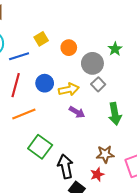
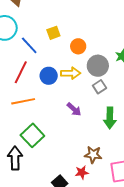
blue line: (19, 56) -> (29, 45), turned 54
yellow arrow: (69, 89) -> (71, 73), moved
black arrow: (65, 166) -> (15, 158), moved

